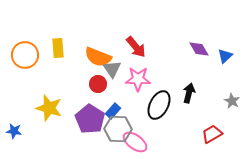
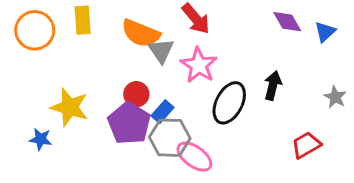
pink star: (138, 79) -> (199, 65), turned 30
red circle: (98, 84) -> (136, 94), moved
blue star: (14, 131) -> (41, 139), moved

